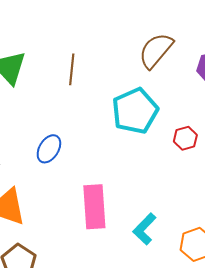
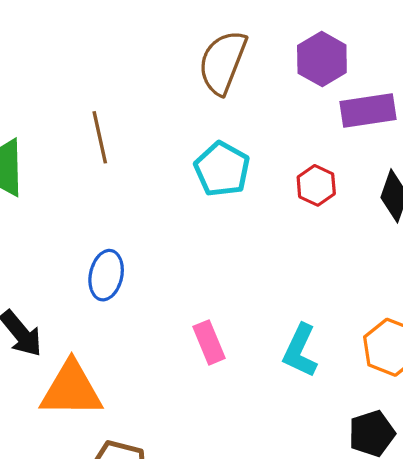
cyan pentagon: (135, 111) -> (222, 169), size x0.7
pink rectangle: (94, 207) -> (209, 342), size x0.6

